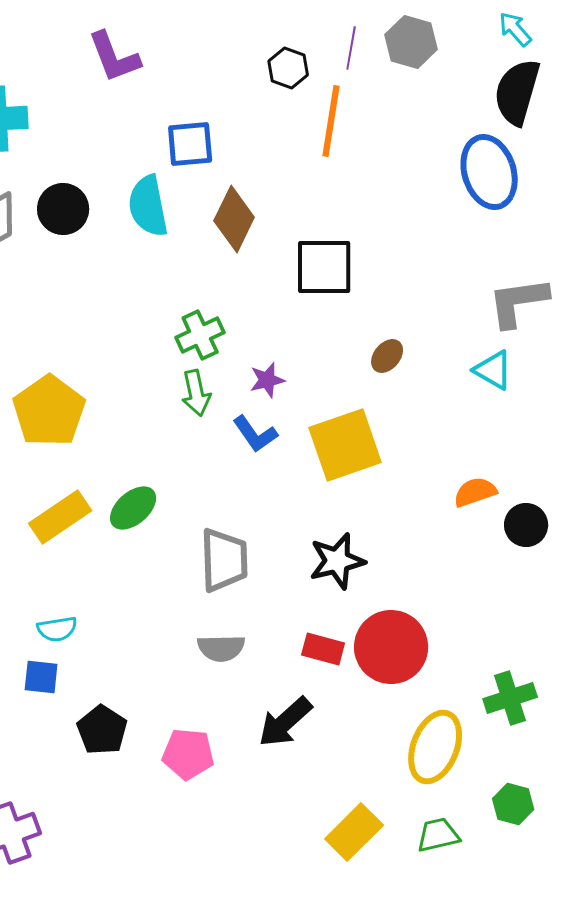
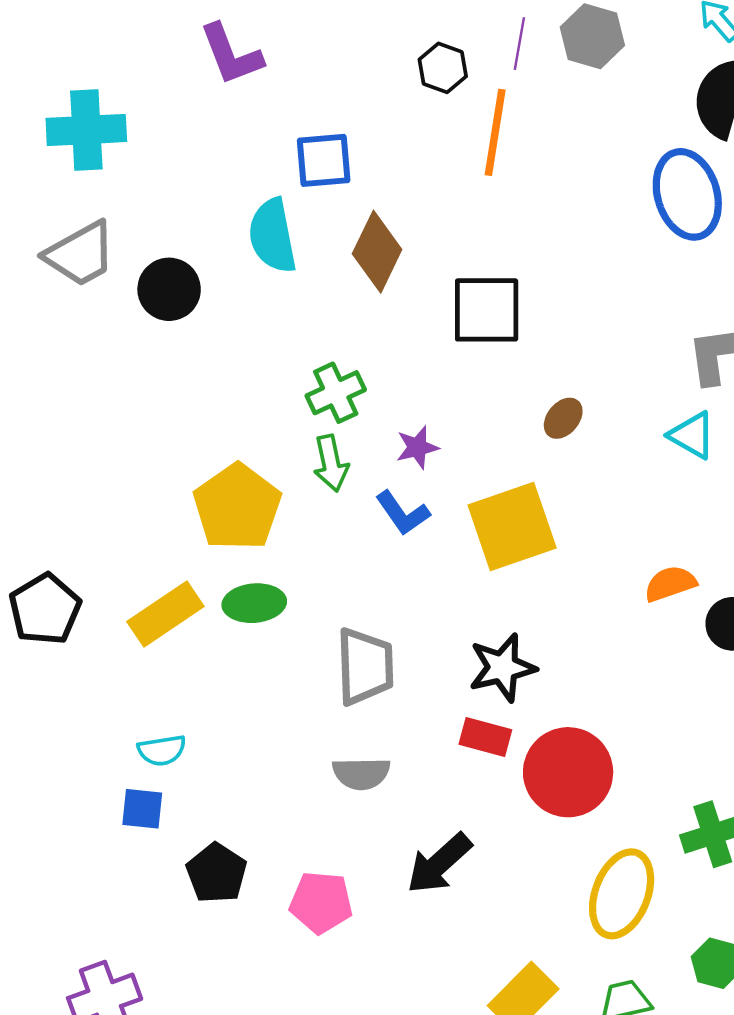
black circle: (63, 209) -> (169, 289), moved
yellow pentagon: (49, 411) -> (237, 507), moved
green ellipse: (133, 508) -> (254, 603), turned 36
red rectangle: (323, 649) -> (485, 737), moved

